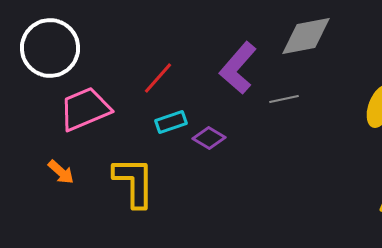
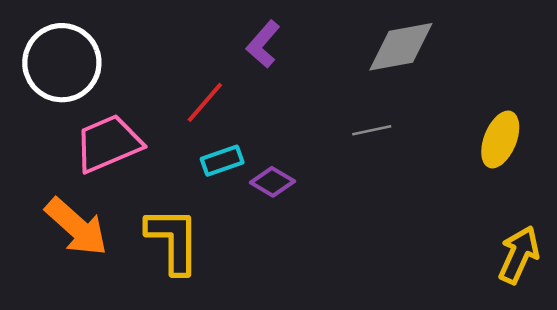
purple L-shape: (238, 68) -> (263, 44), moved, size x0.7
orange arrow: (61, 172) -> (76, 227), size x1.8

